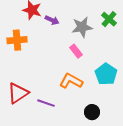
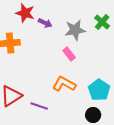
cyan pentagon: (106, 74) -> (99, 90), moved
black circle: (92, 112) -> (93, 115), moved

